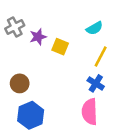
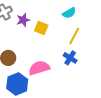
pink semicircle: (90, 112) -> (39, 68), moved, turned 75

